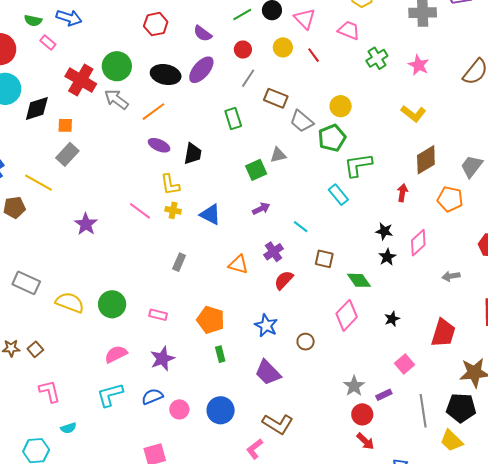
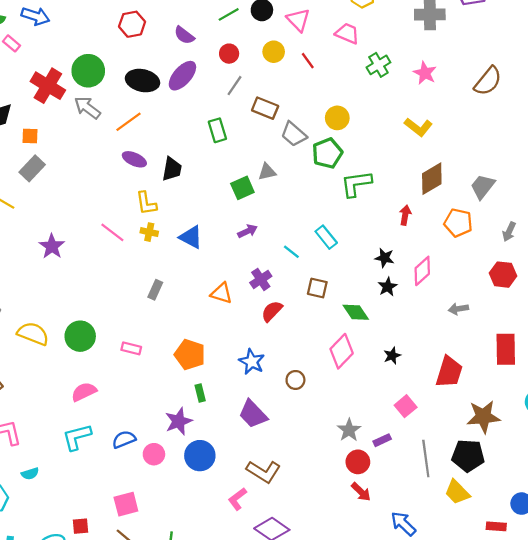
cyan rectangle: (338, 195) -> (326, 237), moved
purple star: (162, 359) -> (179, 421), moved

